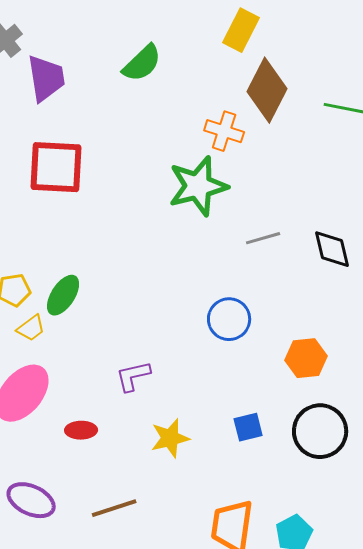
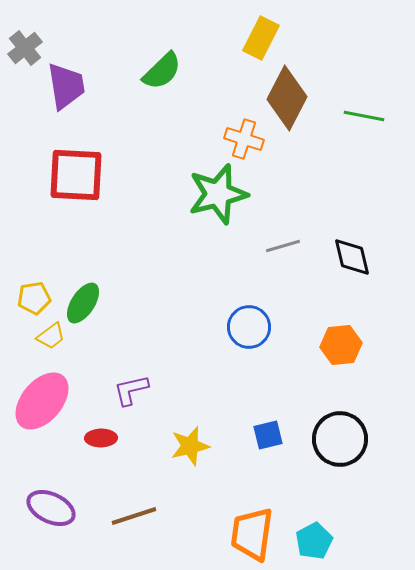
orange hexagon: (306, 358) -> (341, 345), moved
purple L-shape: (133, 376) -> (131, 390), moved

